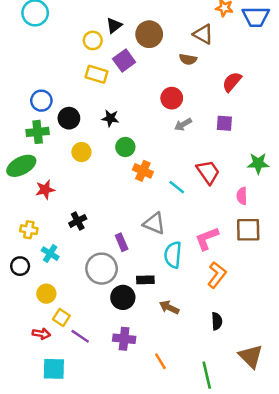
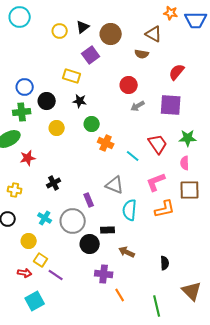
yellow circle: (93, 40) -> (60, 31), moved
yellow rectangle: (97, 74) -> (72, 76), moved
purple square: (224, 123) -> (171, 105), size x1.6
green star: (258, 163) -> (188, 138), moved
pink L-shape: (207, 239) -> (156, 182), moved
cyan cross: (50, 254) -> (45, 218), moved
orange L-shape: (217, 275) -> (165, 209), moved, turned 40
purple cross: (124, 339) -> (104, 274), moved
cyan square: (54, 369) -> (35, 301), turned -30

